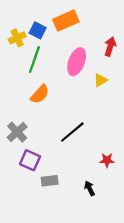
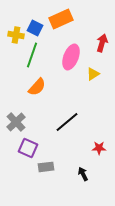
yellow cross: (17, 38) -> (16, 35), turned 35

